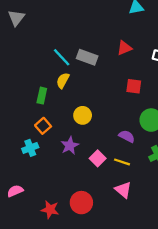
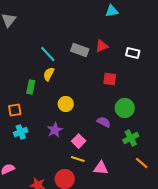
gray rectangle: (87, 57) -> (80, 50), moved
orange square: (43, 126) -> (15, 110), moved, turned 32
yellow line: (122, 162) -> (78, 159), moved
pink triangle: (123, 190) -> (101, 168), turned -35

